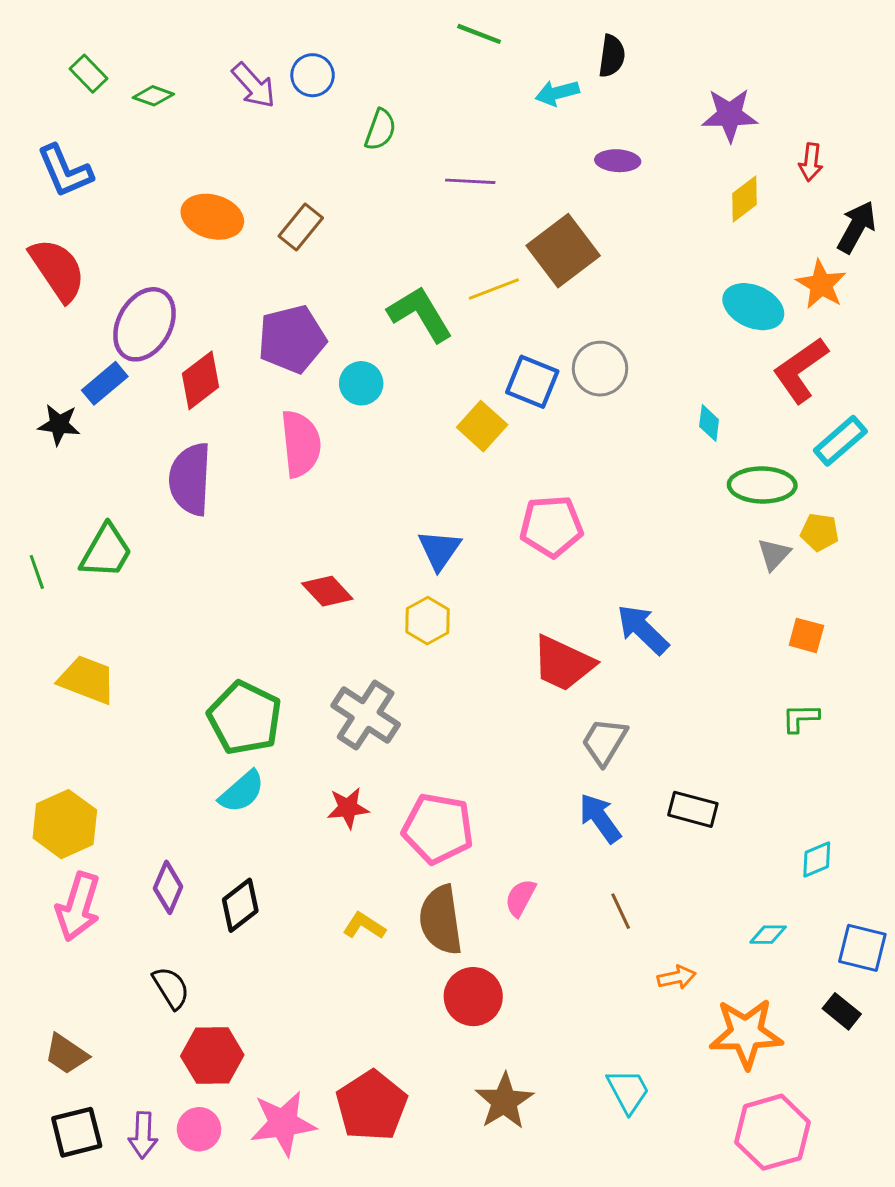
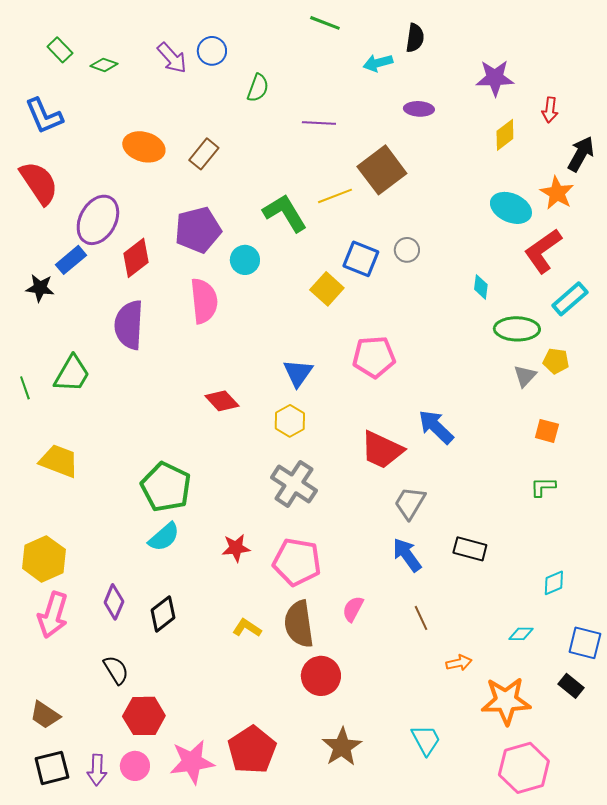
gray circle: (600, 369) -> (407, 250), size x0.7
gray cross: (366, 715) -> (294, 484), moved

